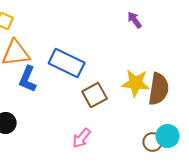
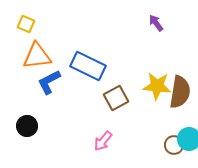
blue L-shape: (28, 79) -> (49, 82), turned 40

